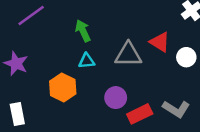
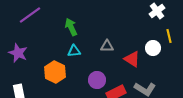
red triangle: (160, 42) -> (132, 59), moved
gray triangle: (128, 55) -> (107, 46), size x0.6

